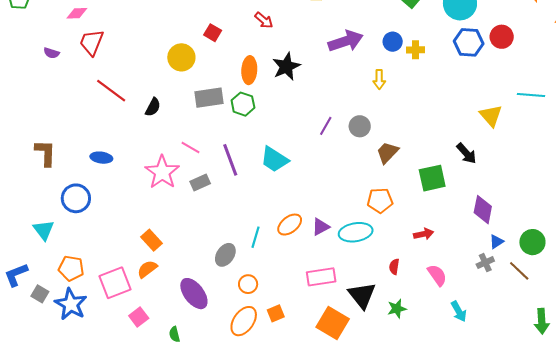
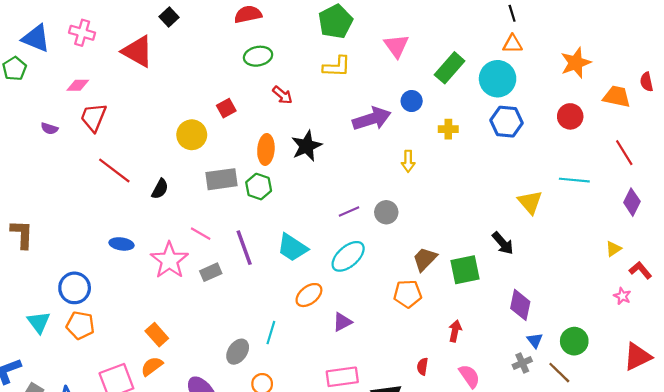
red square: (213, 33) -> (226, 108), turned 30
red circle: (502, 37) -> (570, 116), moved
blue circle: (393, 42) -> (412, 101), moved
purple line: (326, 126) -> (349, 211), turned 36
brown L-shape: (45, 153) -> (22, 234), moved
brown trapezoid: (387, 153) -> (425, 259), moved
blue ellipse: (101, 158) -> (122, 244), moved
orange ellipse: (290, 225) -> (309, 295), moved
cyan ellipse: (356, 232) -> (348, 256), moved, turned -32
red arrow: (424, 234) -> (455, 331), turned -66
blue triangle: (496, 242) -> (535, 340), turned -35
orange pentagon: (71, 268) -> (80, 325), moved

